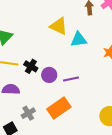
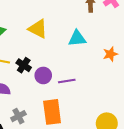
yellow triangle: (59, 26) -> (38, 29), moved
orange rectangle: (59, 108) -> (52, 112), turned -65

